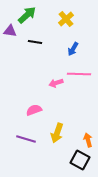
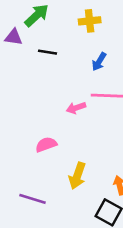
yellow cross: (66, 19) -> (90, 21), turned 35
purple line: (26, 139) -> (33, 199), moved

